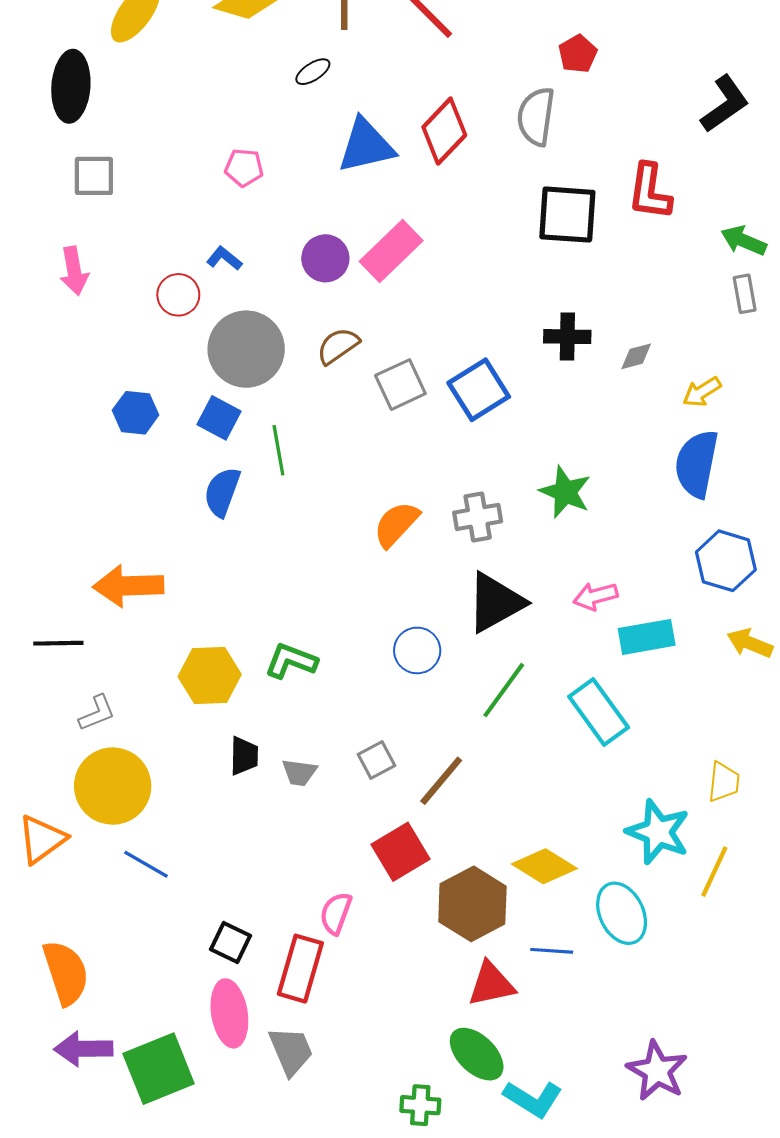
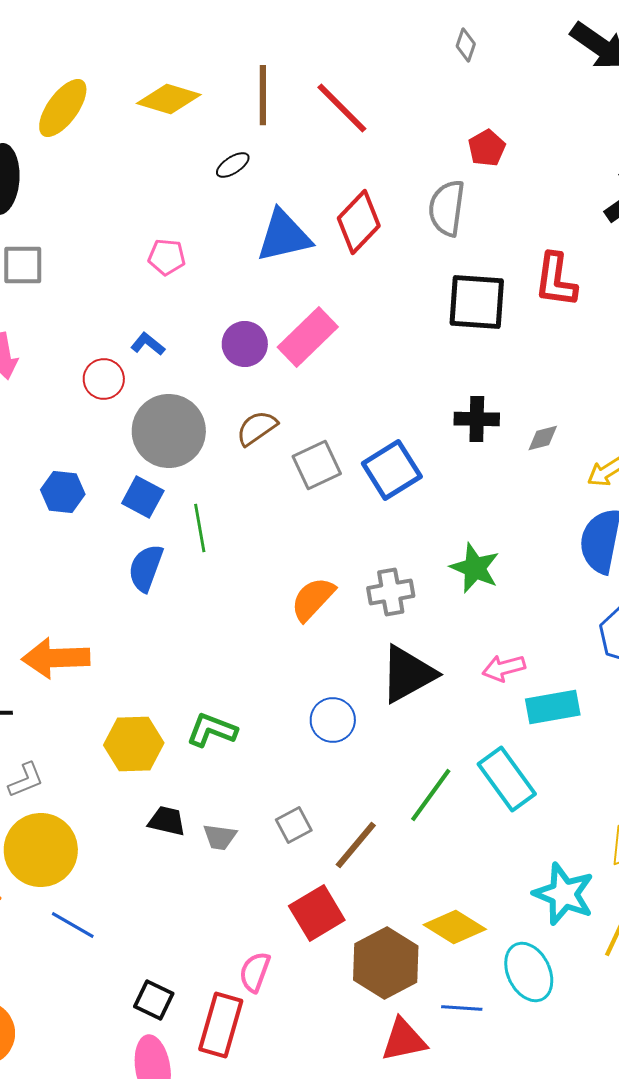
green line: (504, 690) -> (431, 795), moved
black trapezoid: (244, 756) -> (167, 821), turned -78

